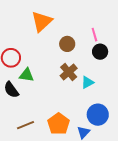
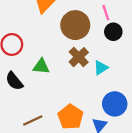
brown circle: (67, 44) -> (75, 25), size x1.6
green triangle: (27, 75) -> (41, 66), moved

